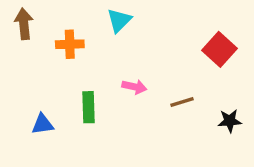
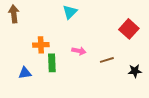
orange cross: (70, 44) -> (41, 45), moved

